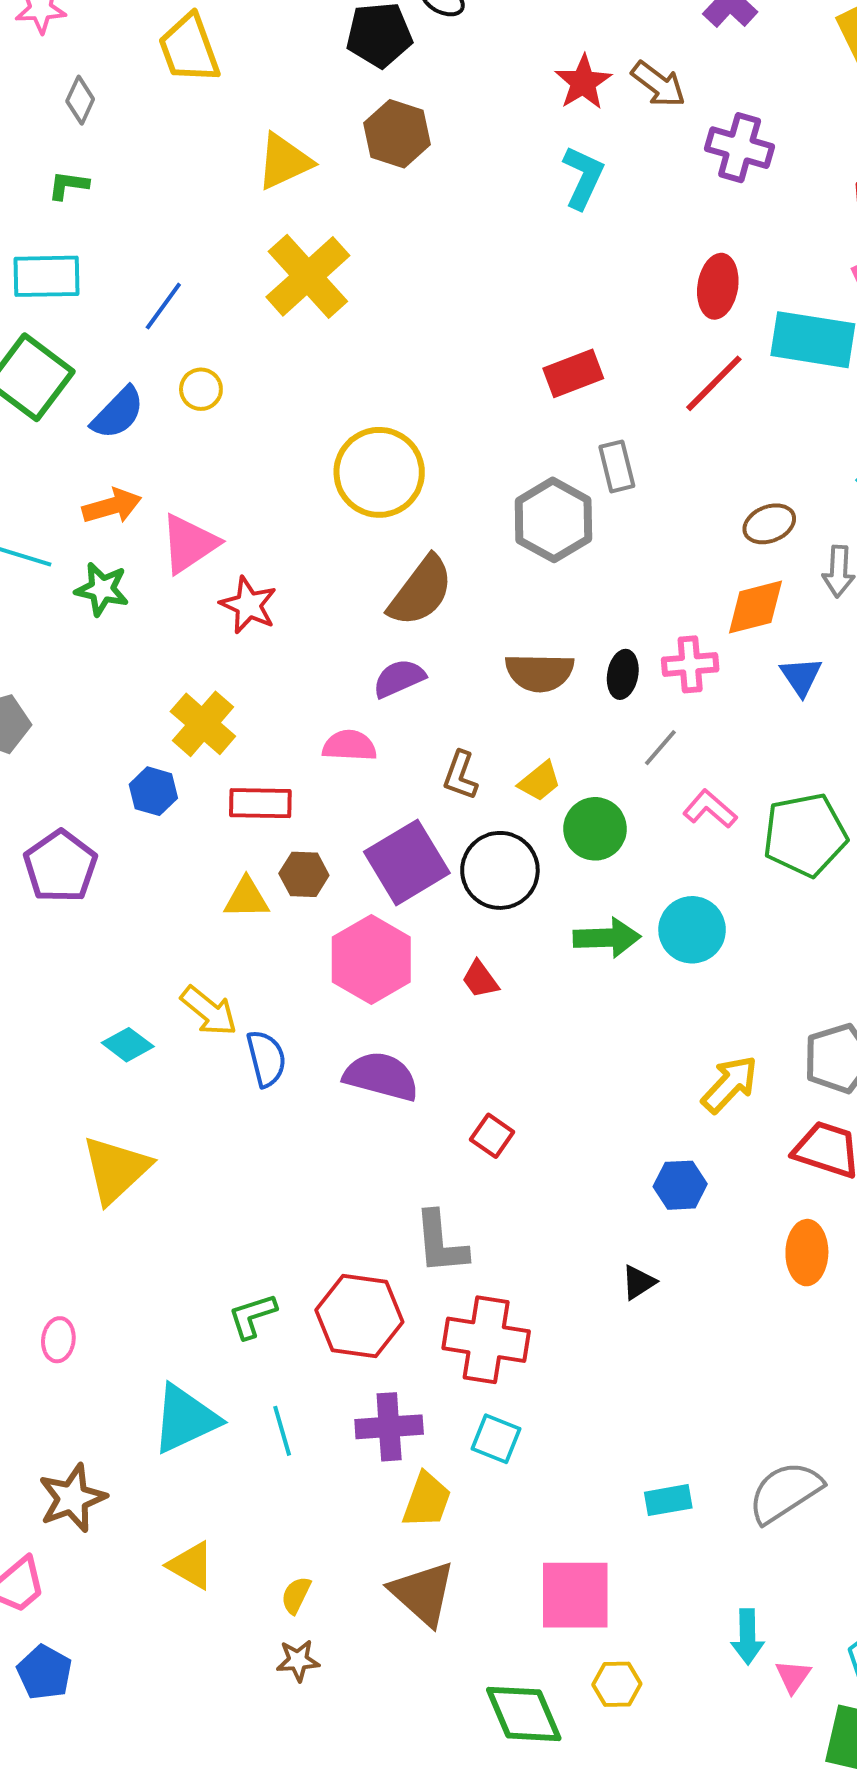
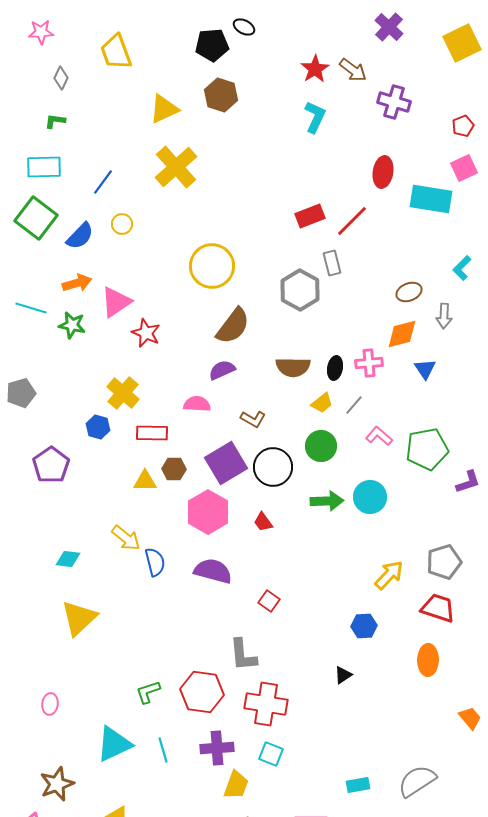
red line: (714, 383) -> (352, 221), moved
brown L-shape: (460, 775) -> (253, 419), turned -80
yellow trapezoid: (540, 781) -> (322, 403), moved
cyan diamond: (128, 1045) -> (68, 559), moved, turned -30

